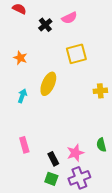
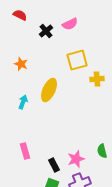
yellow cross: (100, 91) -> (97, 79), moved

